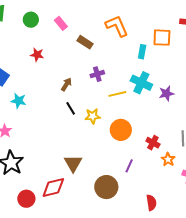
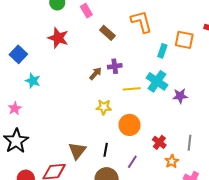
red star: (37, 55) -> (58, 38), size x1.5
brown arrow: (66, 84) -> (95, 74), moved
black line: (71, 108) -> (106, 150), moved, turned 32

